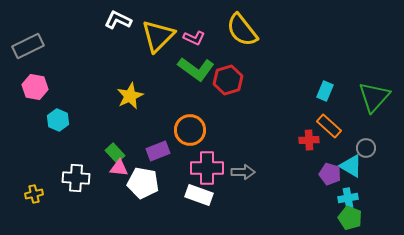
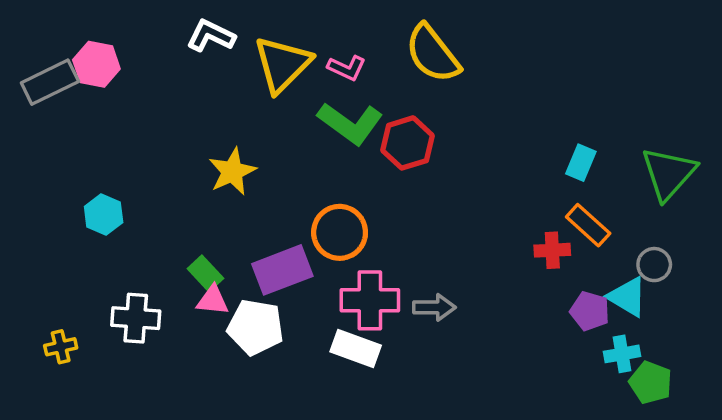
pink hexagon: (35, 87) -> (96, 64), moved
purple rectangle: (158, 151) -> (282, 270), size x1.4
green pentagon: (350, 218) -> (651, 383), moved

